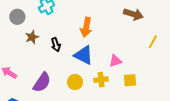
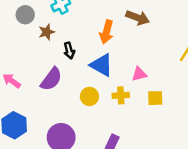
brown arrow: (133, 14) -> (138, 18), moved
brown star: (32, 37) -> (47, 32), moved
purple semicircle: (42, 82) -> (51, 79), moved

